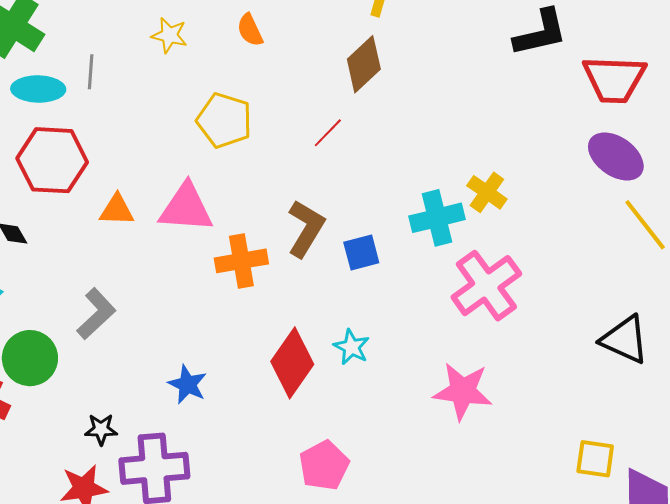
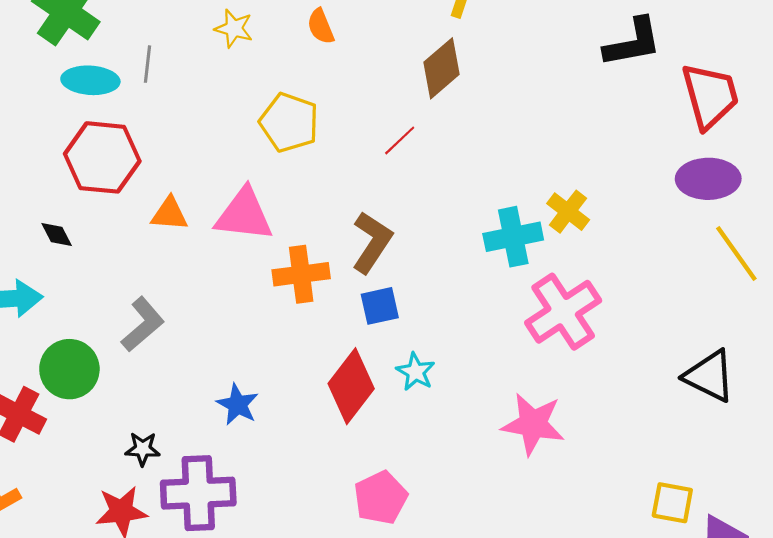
red trapezoid: (614, 79) -> (710, 96), turned -110
purple ellipse: (616, 156) -> (708, 179), turned -38
blue square: (361, 253) -> (380, 306), moved

